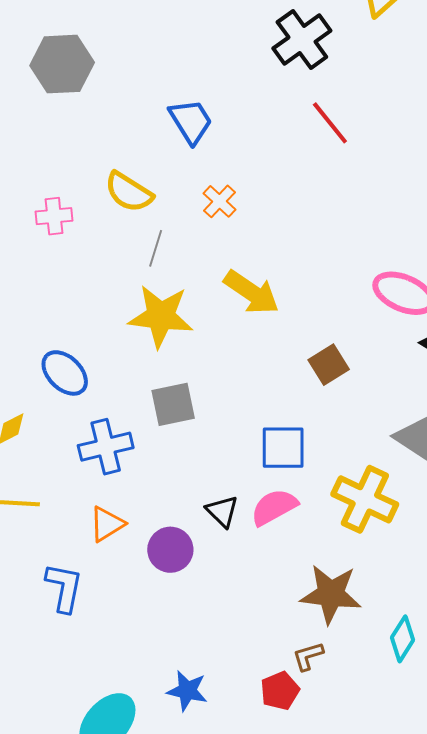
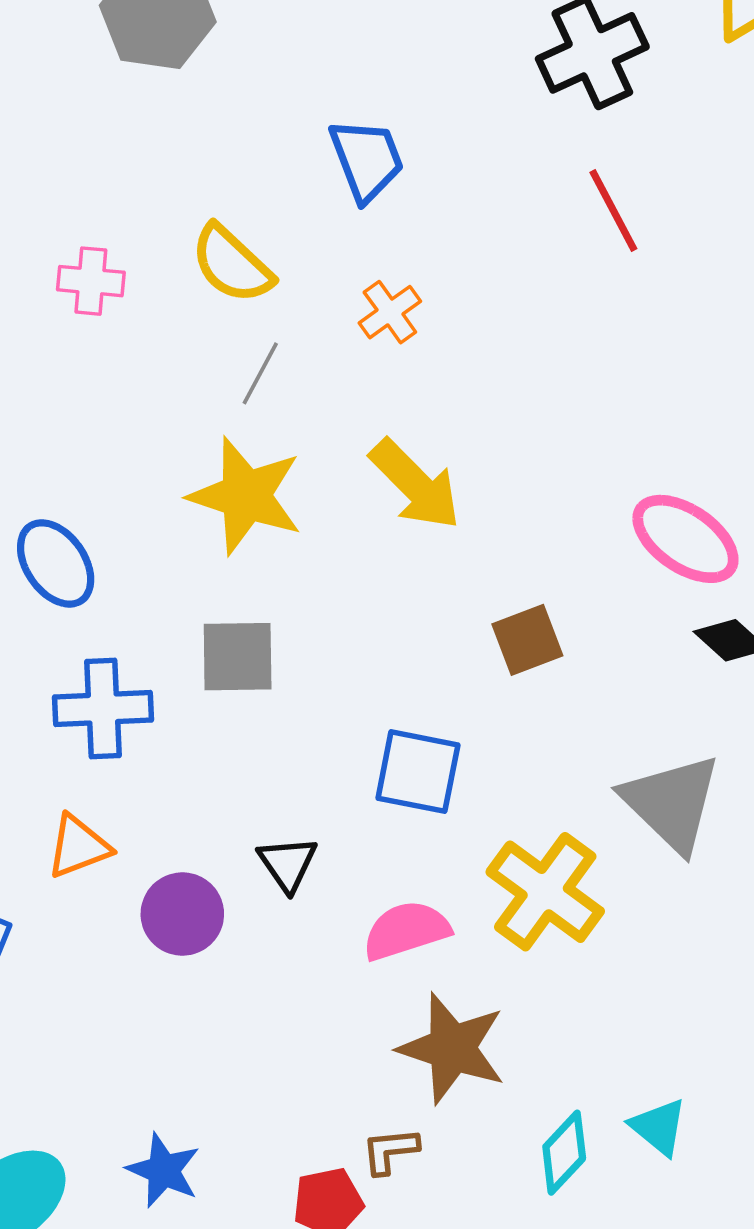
pink semicircle: (274, 507) -> (406, 930), moved

